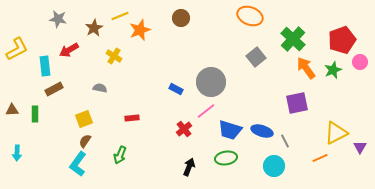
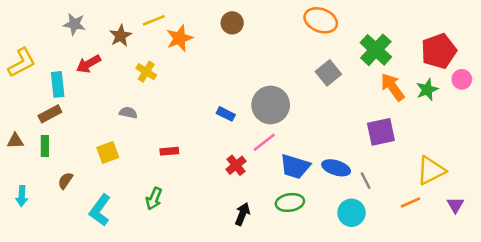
brown rectangle: (54, 89) -> (50, 114), moved
brown semicircle: (85, 141) -> (65, 181), moved
purple triangle: (360, 147) -> (455, 205), moved

